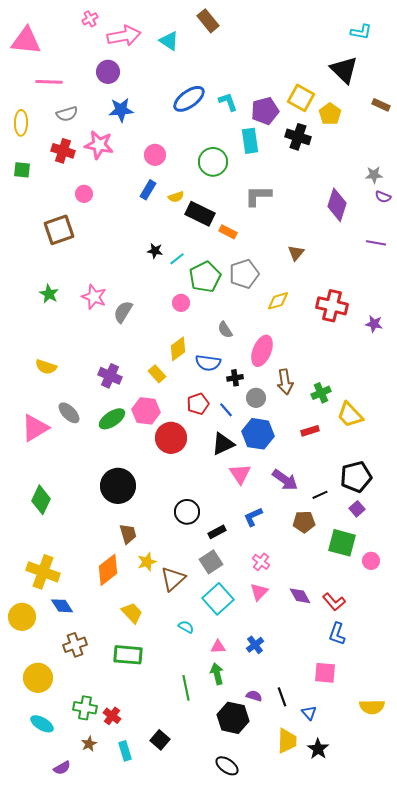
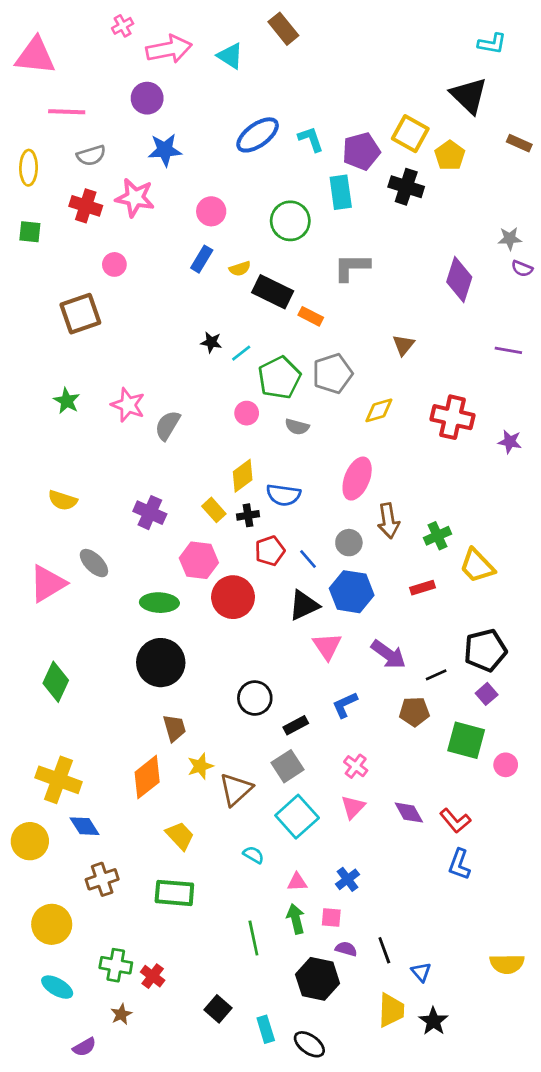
purple line: (376, 243) -> (508, 350), moved
gray semicircle: (225, 330) -> (297, 427), moved, turned -42
black cross: (235, 378) -> (248, 515), moved
green ellipse: (112, 419) -> (159, 603), moved, turned 36
pink square: (325, 673) -> (331, 918), moved, size x0.7
cyan rectangle: (125, 751) -> (266, 1029), moved

